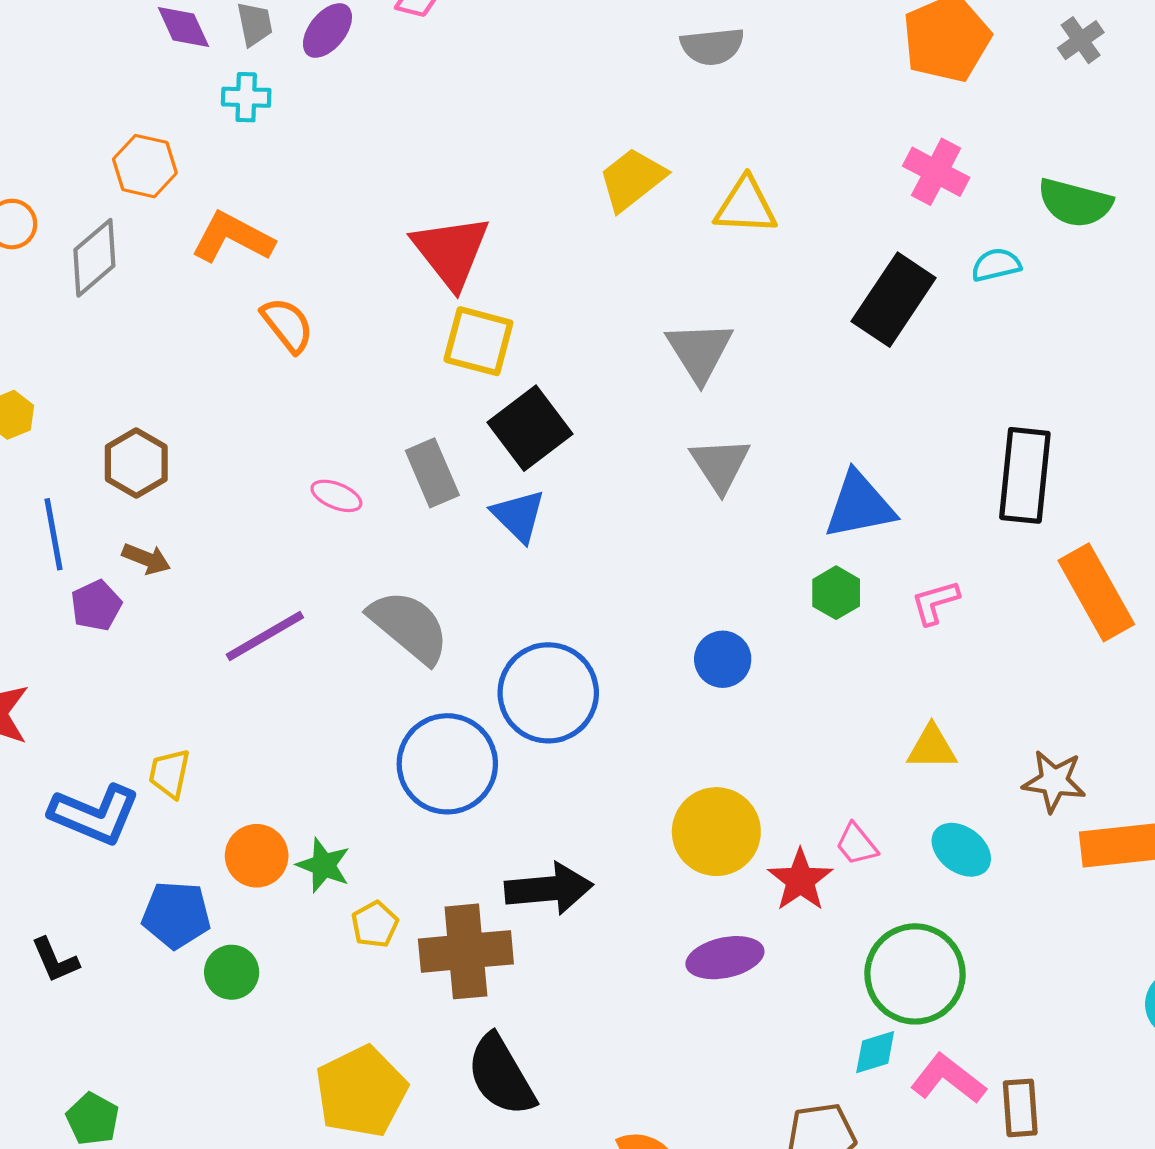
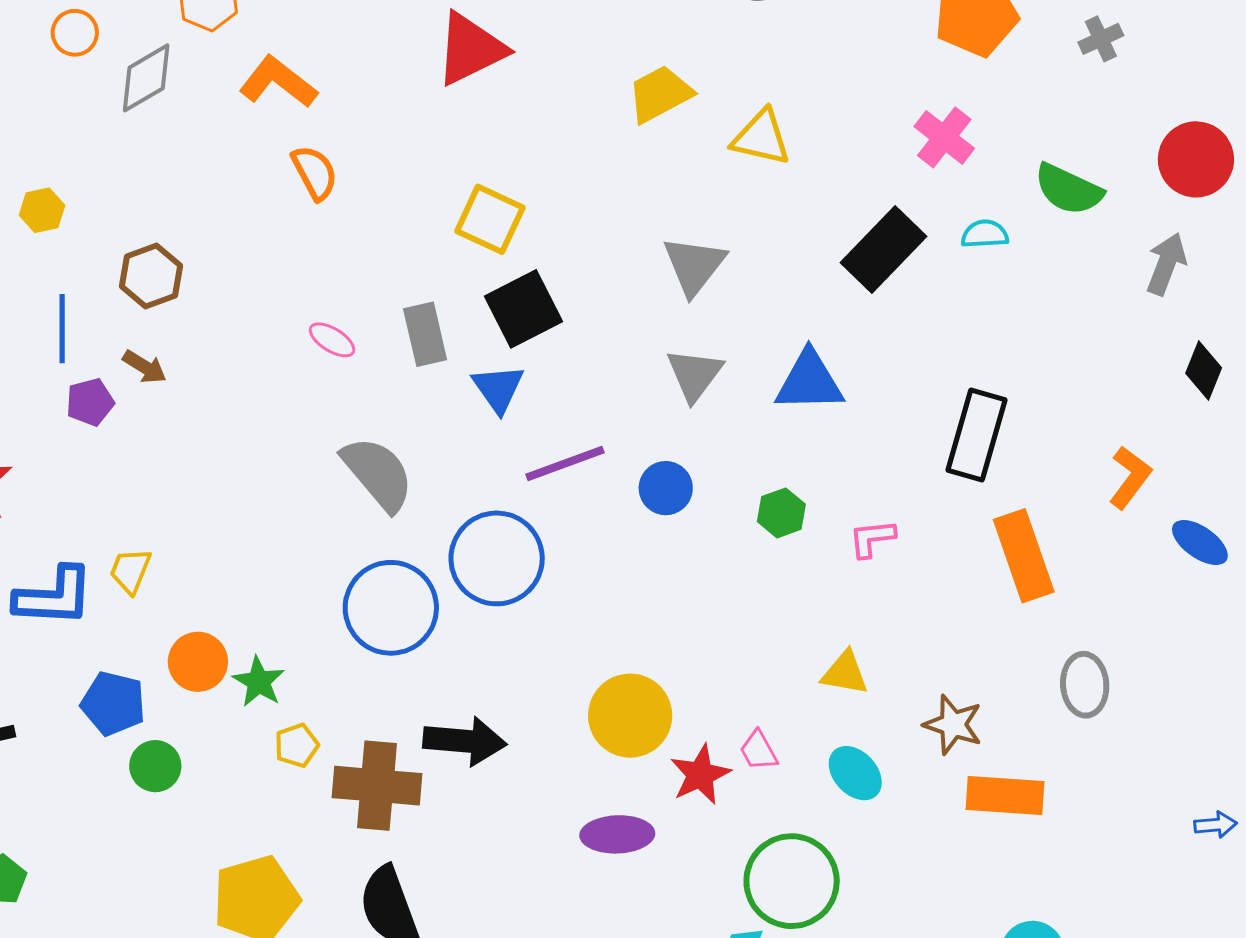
red triangle: (451, 251) -> (471, 49), moved, turned 32
blue triangle: (859, 505) -> (809, 381), moved
purple line: (265, 636) -> (565, 464), moved
blue circle: (723, 659) -> (666, 488), moved
blue L-shape: (95, 815) -> (54, 597), turned -30

